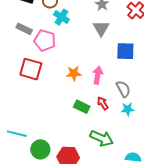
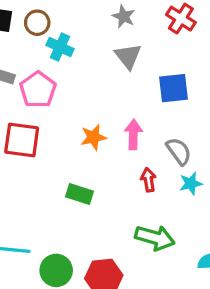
pink pentagon: (45, 40) -> (38, 90), turned 30
red arrow: (103, 103) -> (148, 180), turned 32
green rectangle: (82, 107) -> (80, 194), moved

